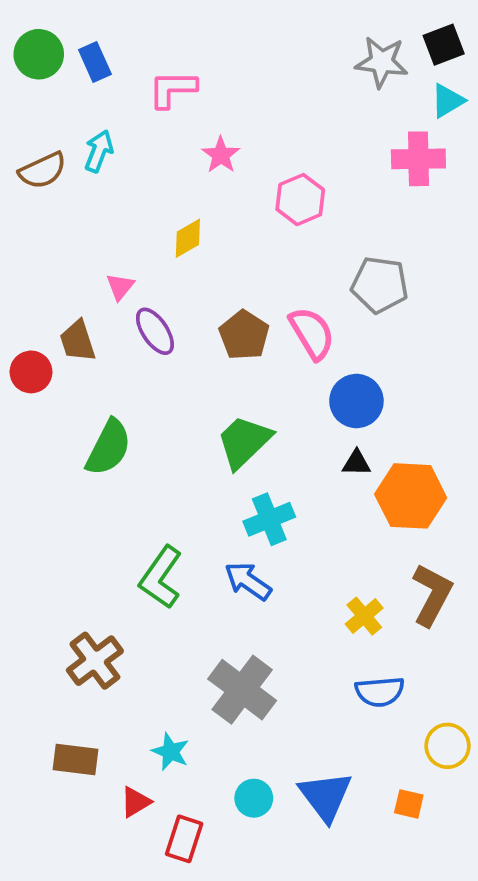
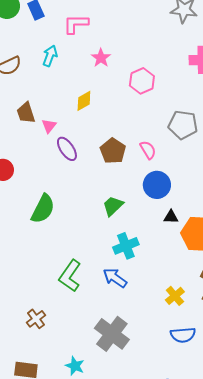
cyan arrow: (99, 151) -> (50, 56), moved
pink semicircle: (312, 333) -> (148, 150), size x0.7
brown trapezoid: (77, 341) -> (26, 113), moved
blue circle: (356, 401) -> (157, 185), moved
green trapezoid: (244, 442) -> (113, 206), size x0.7
brown cross: (95, 661) -> (36, 319), size x0.7

